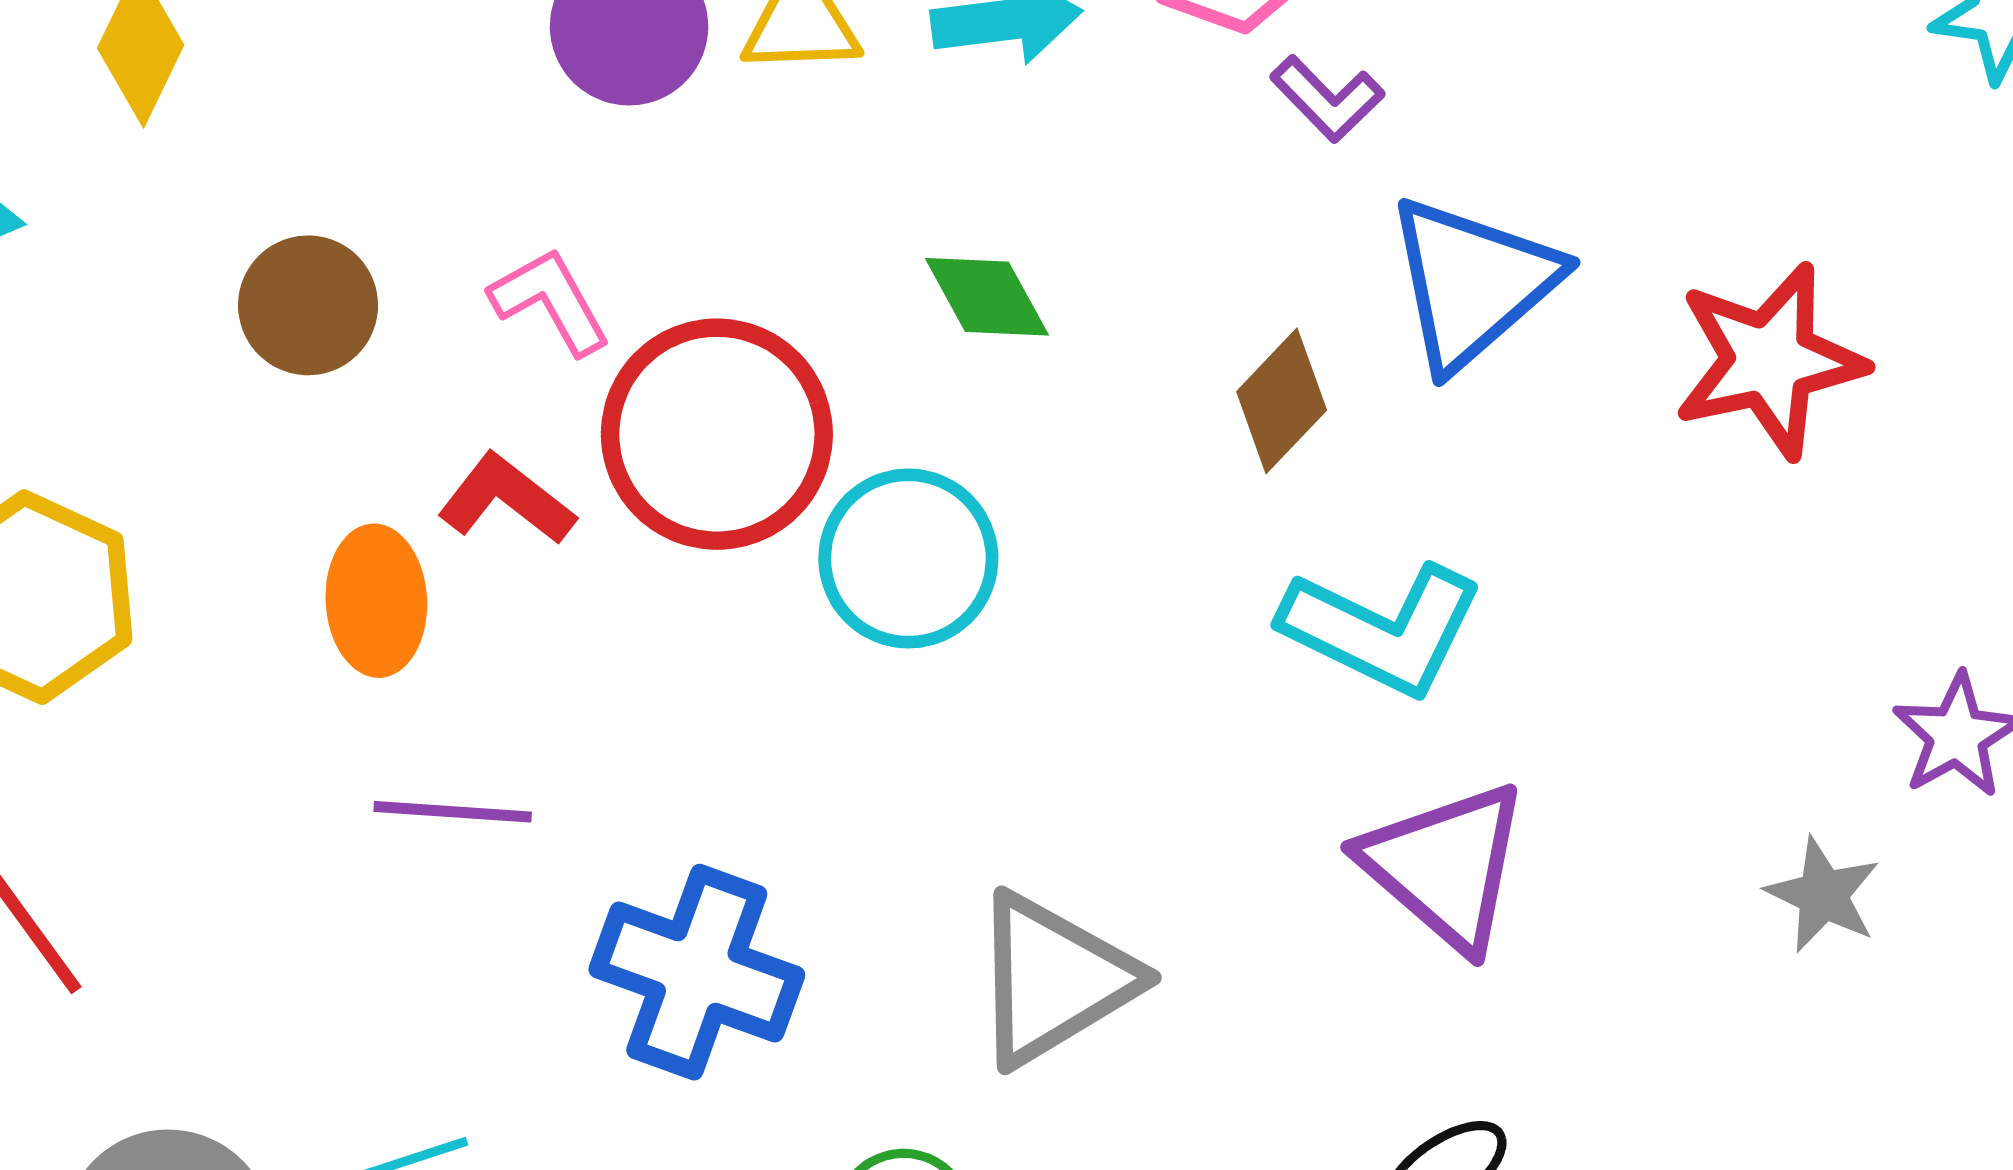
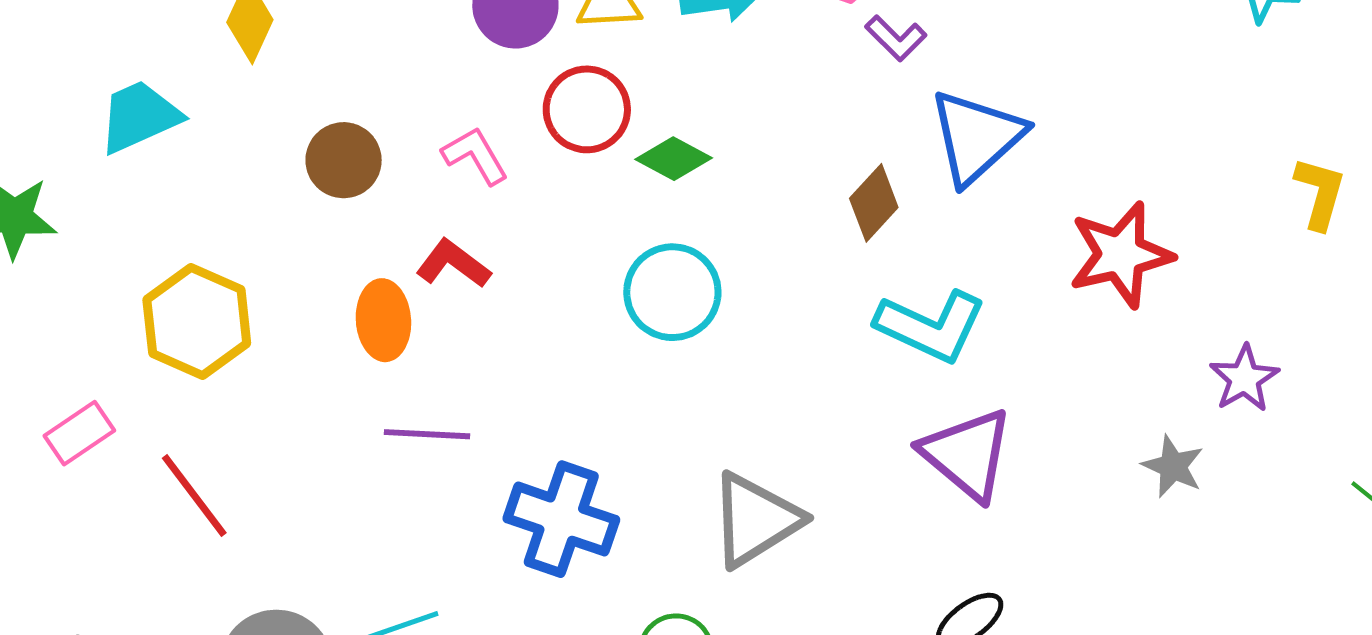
green diamond: (987, 297) -> (674, 159), moved, turned -32
red star: (1769, 360) -> (1121, 255), moved
red circle: (717, 434) -> (587, 109), moved, size x0.7

